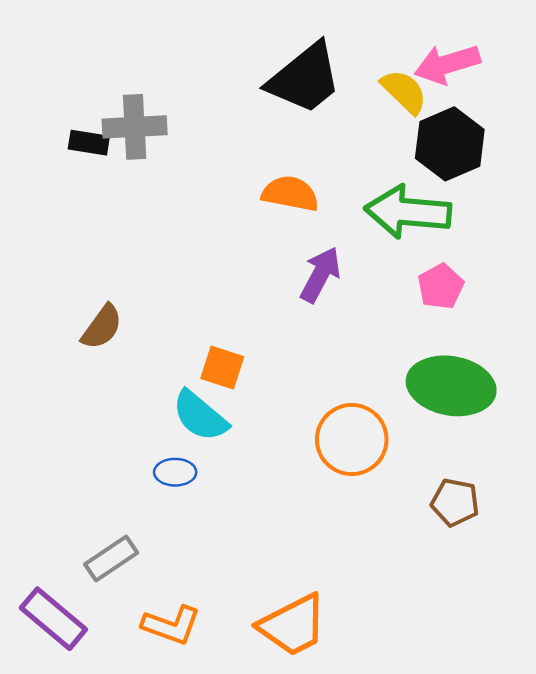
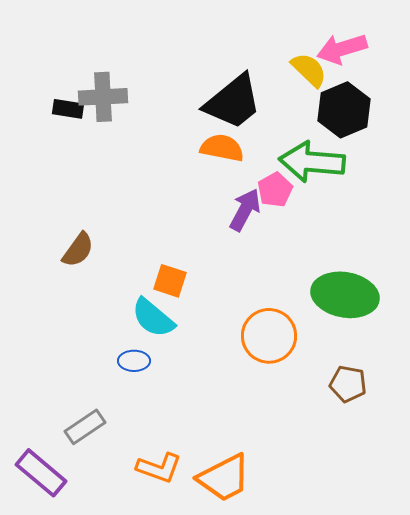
black trapezoid: (305, 78) -> (233, 102), moved
pink pentagon: (441, 286) -> (275, 190), moved
orange L-shape: (171, 625) -> (159, 468), moved

